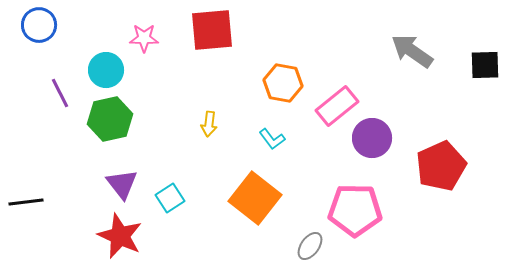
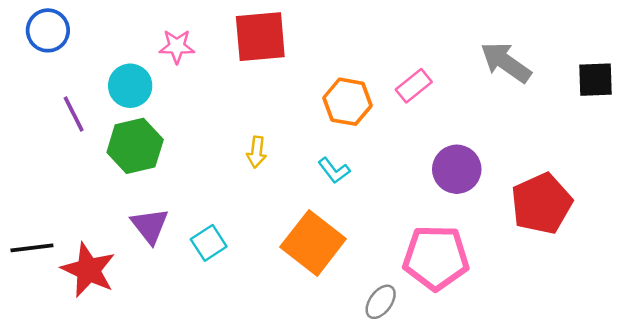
pink rectangle: (337, 106) -> (414, 86), moved, size x0.7
red star: (120, 236) -> (88, 270), moved

